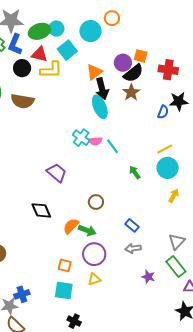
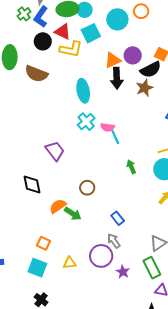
purple circle: (123, 63) -> (133, 55), moved
cyan ellipse: (100, 107) -> (83, 91), moved
pink semicircle: (95, 141) -> (107, 127), moved
gray arrow: (133, 248) -> (114, 241), turned 49
purple circle: (94, 254) -> (101, 256), moved

